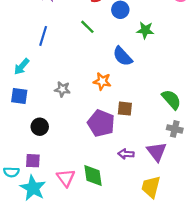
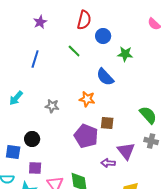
cyan arrow: (22, 67) -> (16, 98), moved
blue square: (19, 96) -> (13, 152), moved
purple triangle: (157, 152) -> (126, 151), moved
purple square: (33, 161) -> (35, 168), moved

